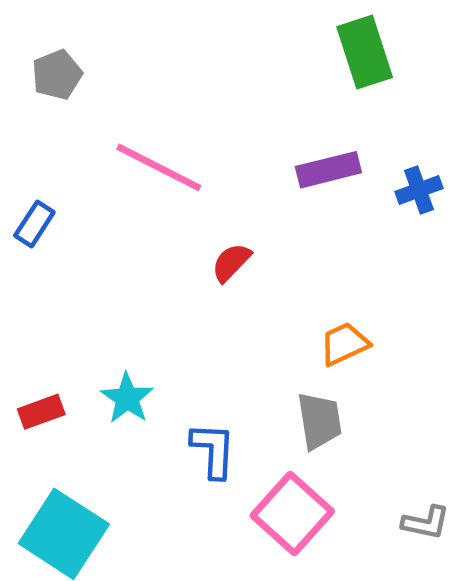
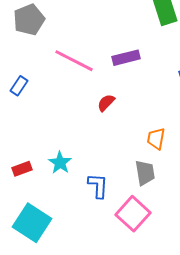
gray pentagon: (57, 75) -> (29, 20), size x1.4
purple rectangle: (328, 170) -> (126, 58), moved
orange trapezoid: (344, 344) -> (156, 139), turned -55

